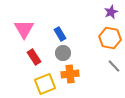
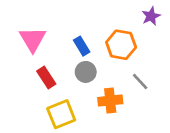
orange hexagon: (110, 38) -> (121, 45), moved
gray line: (114, 66) -> (140, 81), moved
orange cross: (70, 74) -> (110, 101), moved

